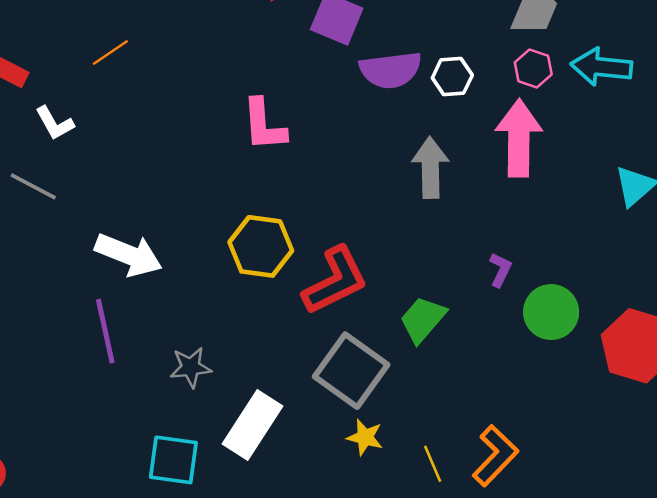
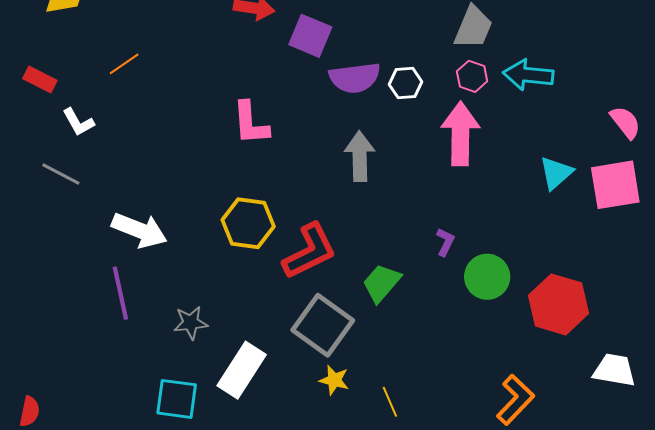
gray arrow: (430, 168) -> (360, 156), moved
orange L-shape: (495, 456) -> (515, 400), moved

